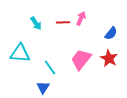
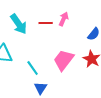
cyan arrow: (36, 23) -> (19, 24), size x1.5
blue triangle: (43, 87) -> (41, 88), moved

